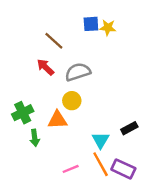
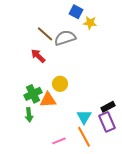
blue square: (91, 24) -> (76, 12), moved, turned 32
gray semicircle: (78, 72) -> (65, 38), moved
green cross: (23, 113) -> (33, 94), moved
purple rectangle: (123, 169) -> (107, 122), moved, turned 42

